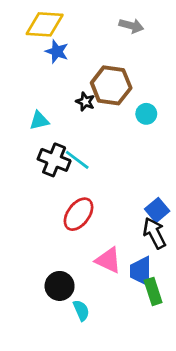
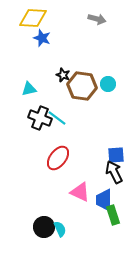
brown hexagon: (111, 85) -> (82, 86), moved
blue square: (157, 210) -> (116, 155), turned 36
black circle: (60, 286) -> (44, 227), moved

